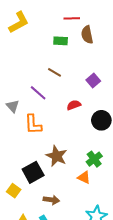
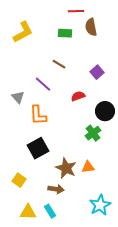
yellow L-shape: (19, 22) -> (23, 32), moved
brown star: (56, 156) -> (66, 168), moved
green cross: (94, 159) -> (93, 133), moved
black square: (33, 172) -> (38, 148), moved
orange triangle: (84, 177) -> (88, 167), turned -32

